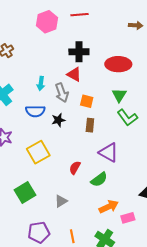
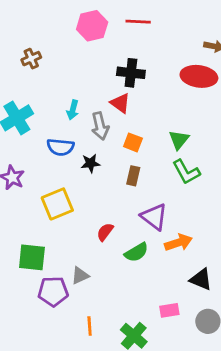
red ellipse: (118, 64) -> (199, 76), moved
green square: (25, 193) -> (32, 257), turned 30
orange arrow: (109, 207) -> (178, 243), moved
purple pentagon: (39, 232) -> (53, 291), moved

